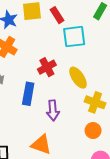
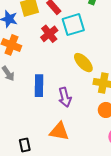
red cross: (47, 67) -> (49, 34), moved

